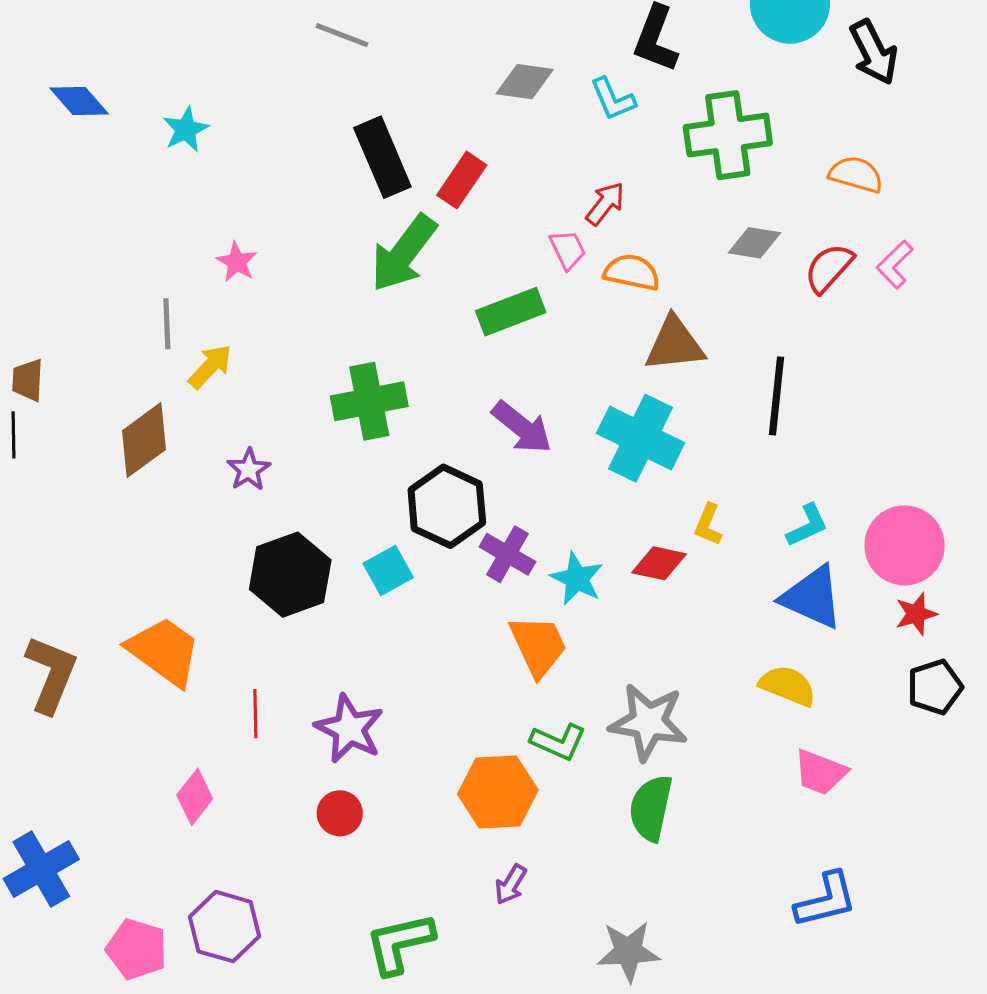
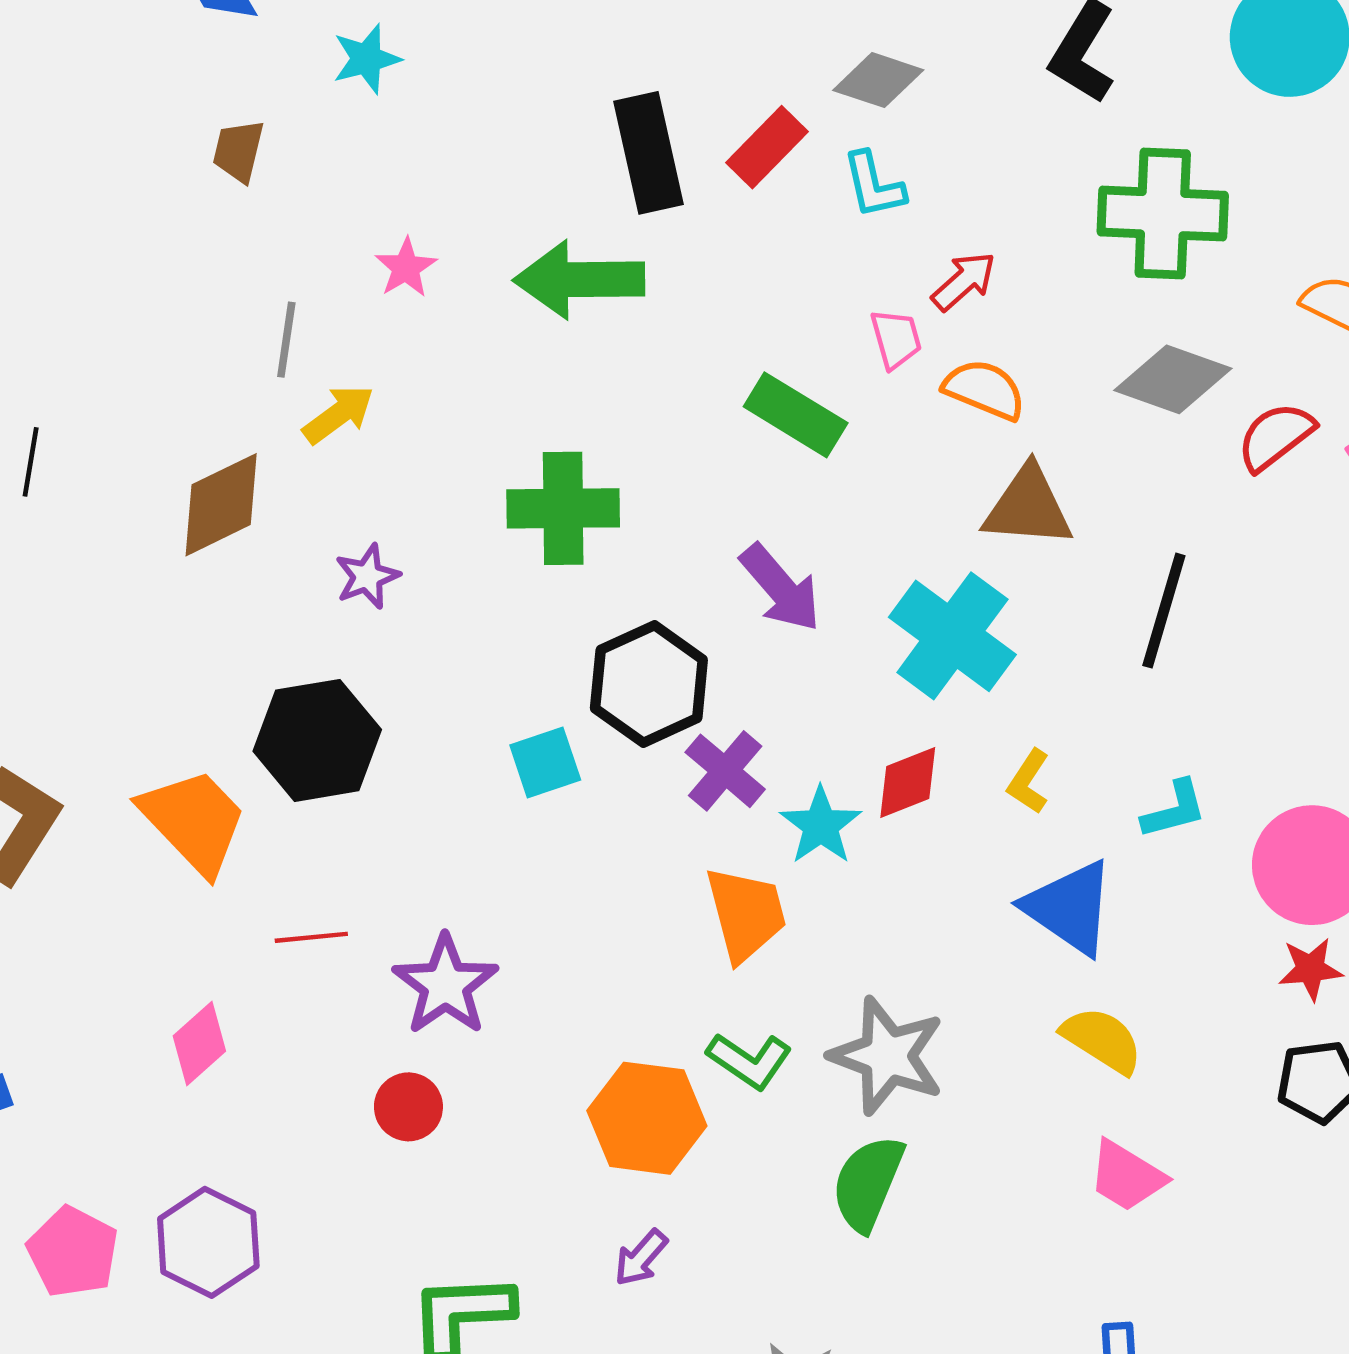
cyan L-shape: (613, 99) -> (874, 185), moved
red rectangle: (462, 180) -> (767, 147), moved
gray diamond: (754, 243) -> (1173, 379), size x1.4
green arrow: (404, 253) -> (579, 280), moved, turned 42
green rectangle: (511, 312) -> (796, 415), turned 42
brown trapezoid: (28, 380) -> (238, 151), moved
red diamond: (659, 563) -> (908, 782), moved, turned -44
black hexagon: (290, 575) -> (317, 740), moved
blue triangle: (812, 597) -> (1070, 908), moved
red line: (255, 714) -> (311, 937), turned 75

